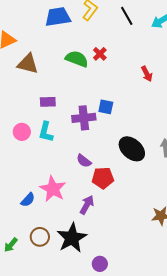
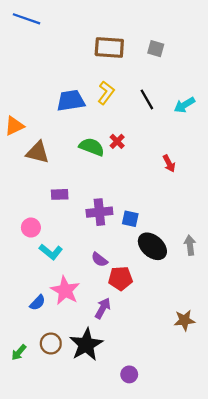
blue square: (106, 107) -> (130, 219), moved
cyan L-shape: (46, 132) -> (51, 252), moved, turned -65
purple circle: (100, 264) -> (129, 374), moved

